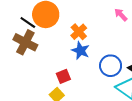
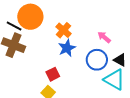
pink arrow: (121, 15) -> (104, 37), moved
blue star: (81, 51) -> (67, 48), turned 30

